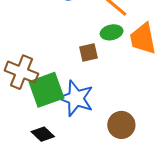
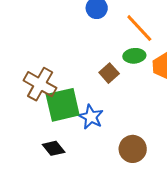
brown square: (89, 53) -> (109, 73), turned -36
blue star: (76, 98) -> (91, 117), size x0.7

